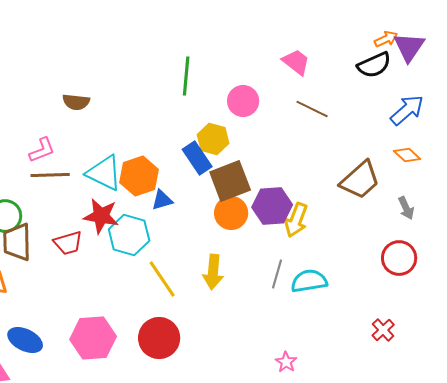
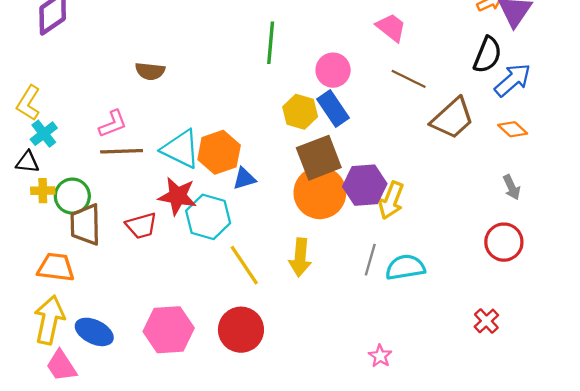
black semicircle: (374, 65) -> (487, 55), moved, turned -44
blue rectangle: (197, 158) -> (333, 108), moved
brown trapezoid: (360, 180) -> (452, 118), moved
orange circle: (231, 213) -> (320, 193), size x1.4

